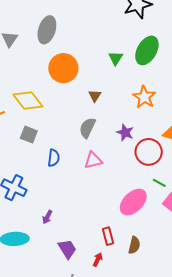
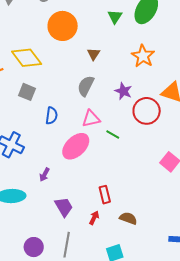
green line: (159, 183) -> (113, 134), moved
pink ellipse: (133, 202) -> (76, 146), moved
brown semicircle: (134, 245) -> (128, 218), moved, turned -84

